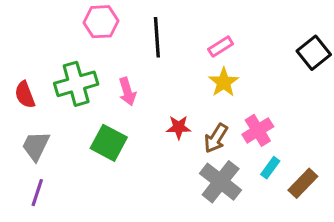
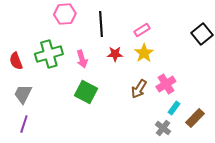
red star: (179, 127) -> (115, 54), moved
green square: (109, 143) -> (86, 92), moved
gray cross: (221, 182) -> (163, 128), moved, size x0.6

